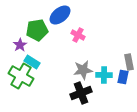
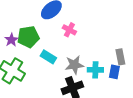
green pentagon: (37, 30) -> (28, 37), moved
cyan rectangle: (32, 62) -> (48, 57), moved

